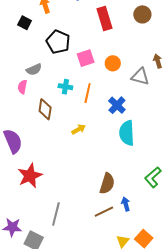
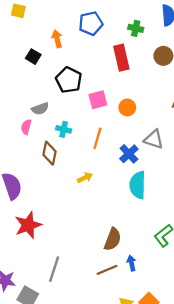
gray triangle: (140, 77) -> (154, 139), moved
cyan cross: (65, 87) -> (64, 129), moved

